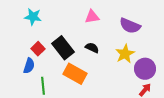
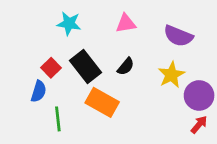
cyan star: (33, 17) -> (69, 24), moved
black semicircle: (92, 48) -> (126, 66), turned 104

